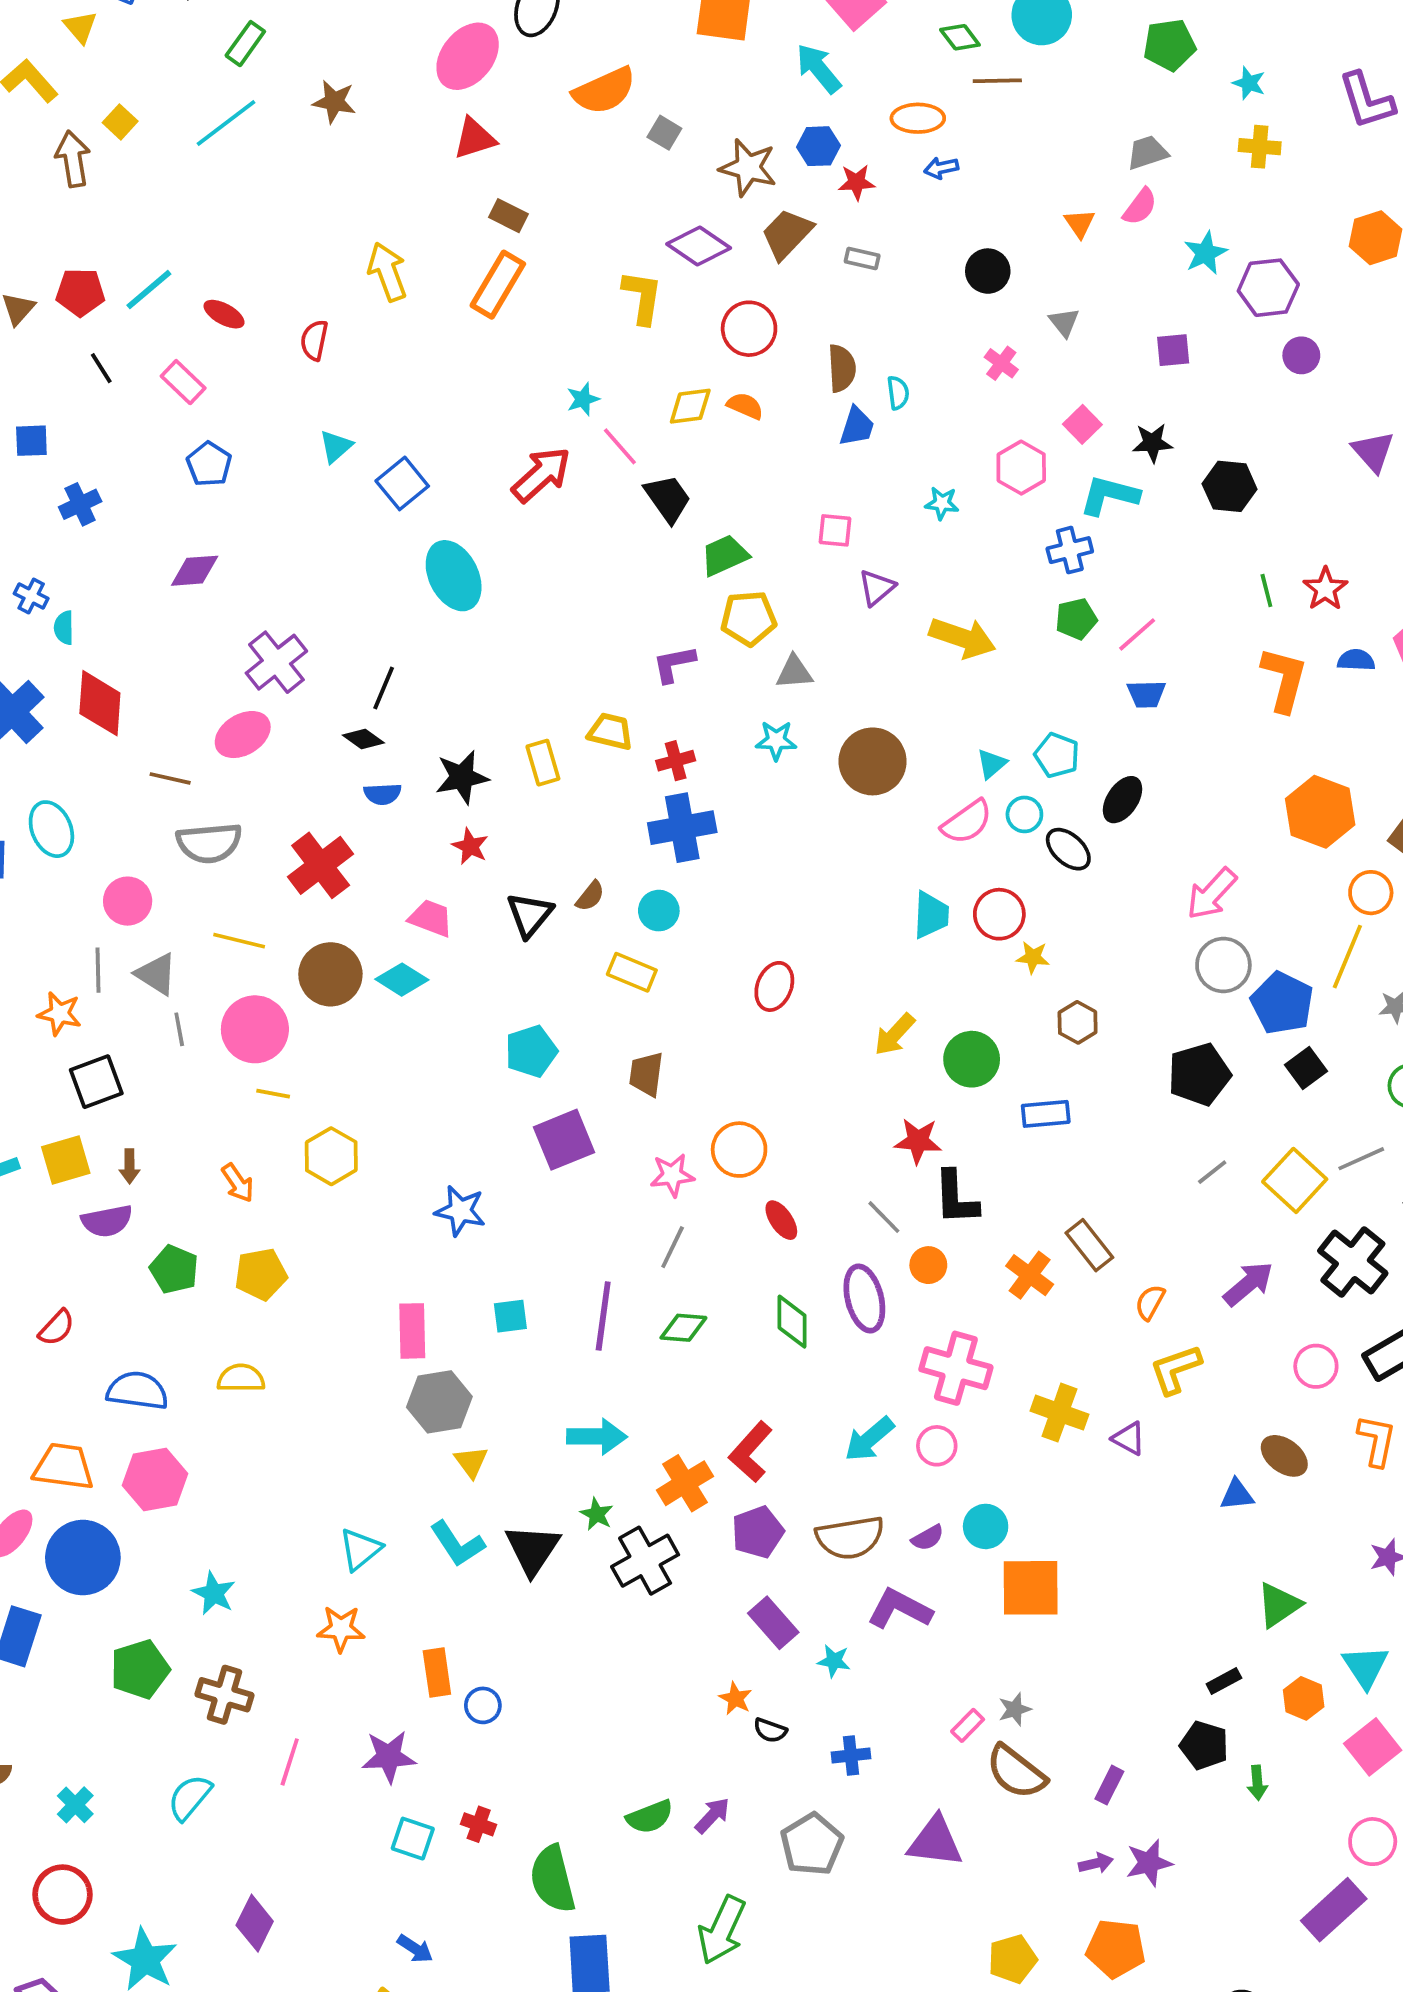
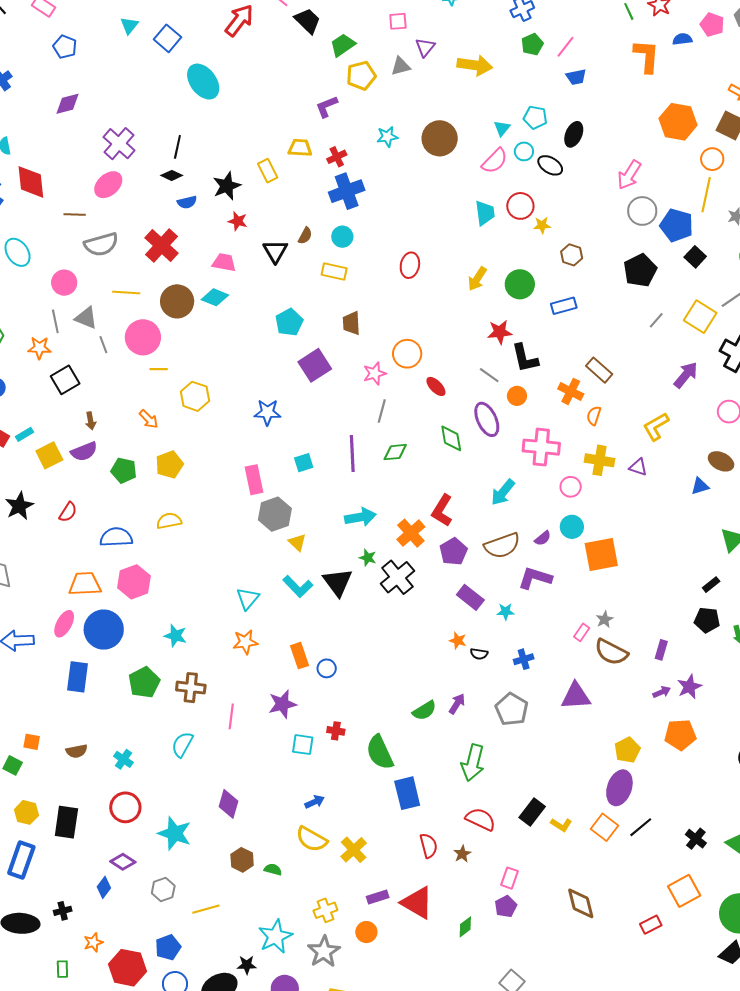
gray triangle: (794, 672) -> (401, 66), moved
yellow square: (66, 1160) -> (49, 455), moved
orange semicircle: (1150, 1302) -> (594, 416), moved
pink circle: (937, 1446) -> (571, 487), moved
blue arrow: (415, 1949) -> (315, 802), turned -48

